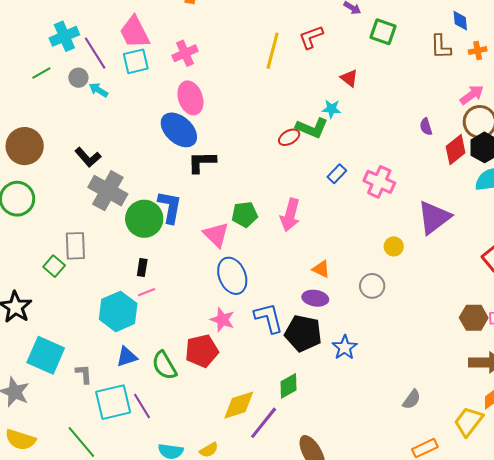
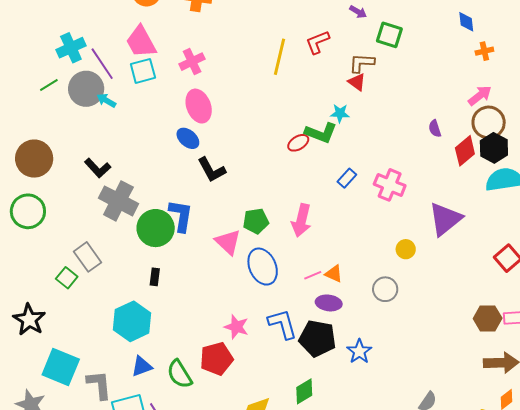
brown L-shape: (441, 47) -> (362, 63), moved, turned 96
gray circle: (78, 78) -> (86, 89), size x1.8
blue ellipse: (179, 130) -> (188, 138), size x0.6
black L-shape: (202, 162) -> (212, 170), turned -116
gray rectangle: (75, 246) -> (87, 257), turned -32
blue ellipse: (232, 276) -> (263, 267), moved
pink line: (147, 292) -> (313, 275), moved
gray L-shape: (84, 374) -> (99, 385), size x1.5

